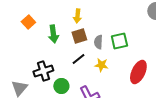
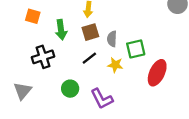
orange square: (28, 22) -> (33, 16), turned -32
green square: (119, 41) -> (136, 49), moved
black cross: (43, 71) -> (43, 57), moved

